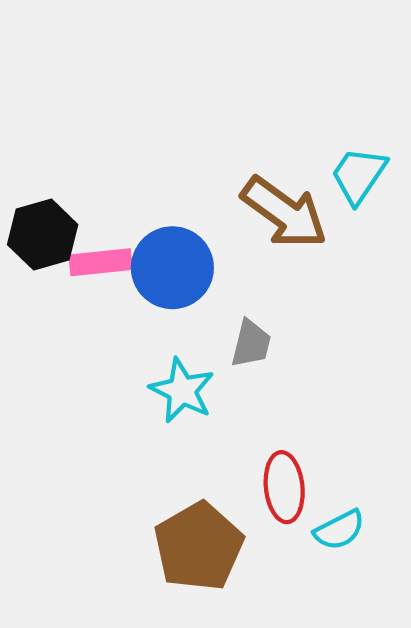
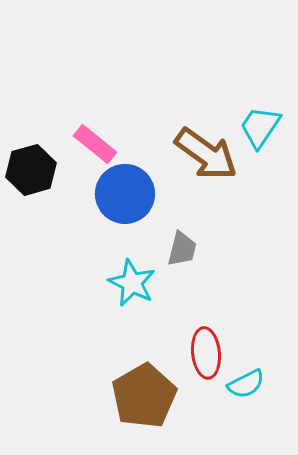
pink rectangle: (101, 262) -> (95, 144), moved, turned 45

